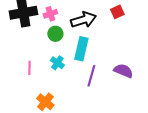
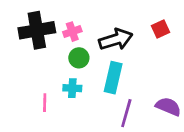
cyan cross: (57, 63) -> (72, 88), moved, turned -32

